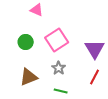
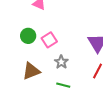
pink square: (57, 40) -> (49, 40), moved, size x0.7

